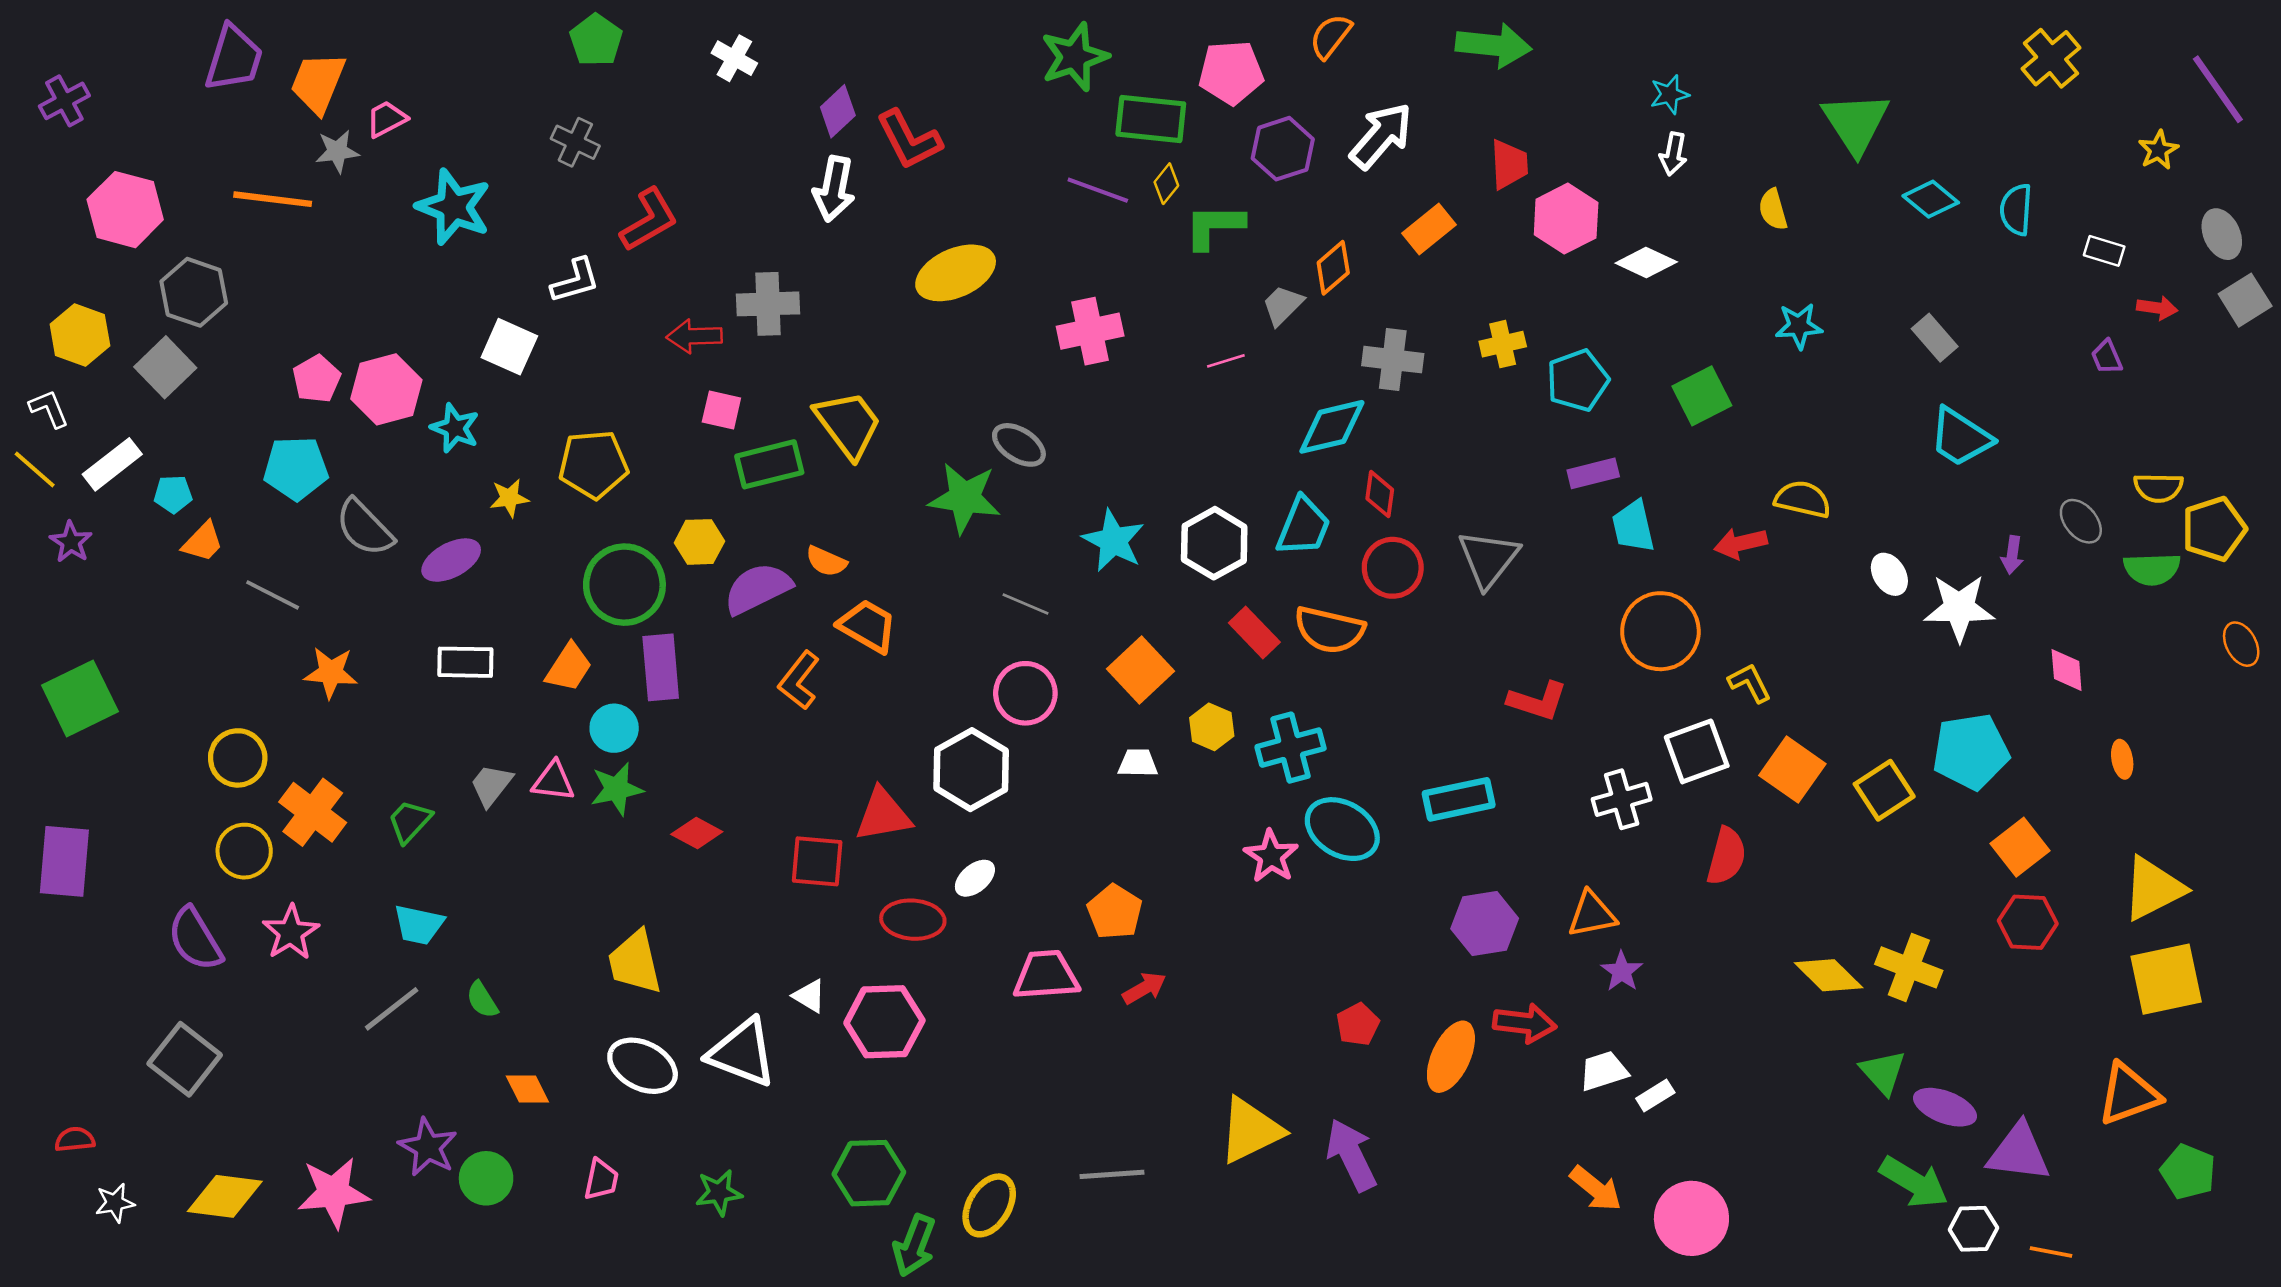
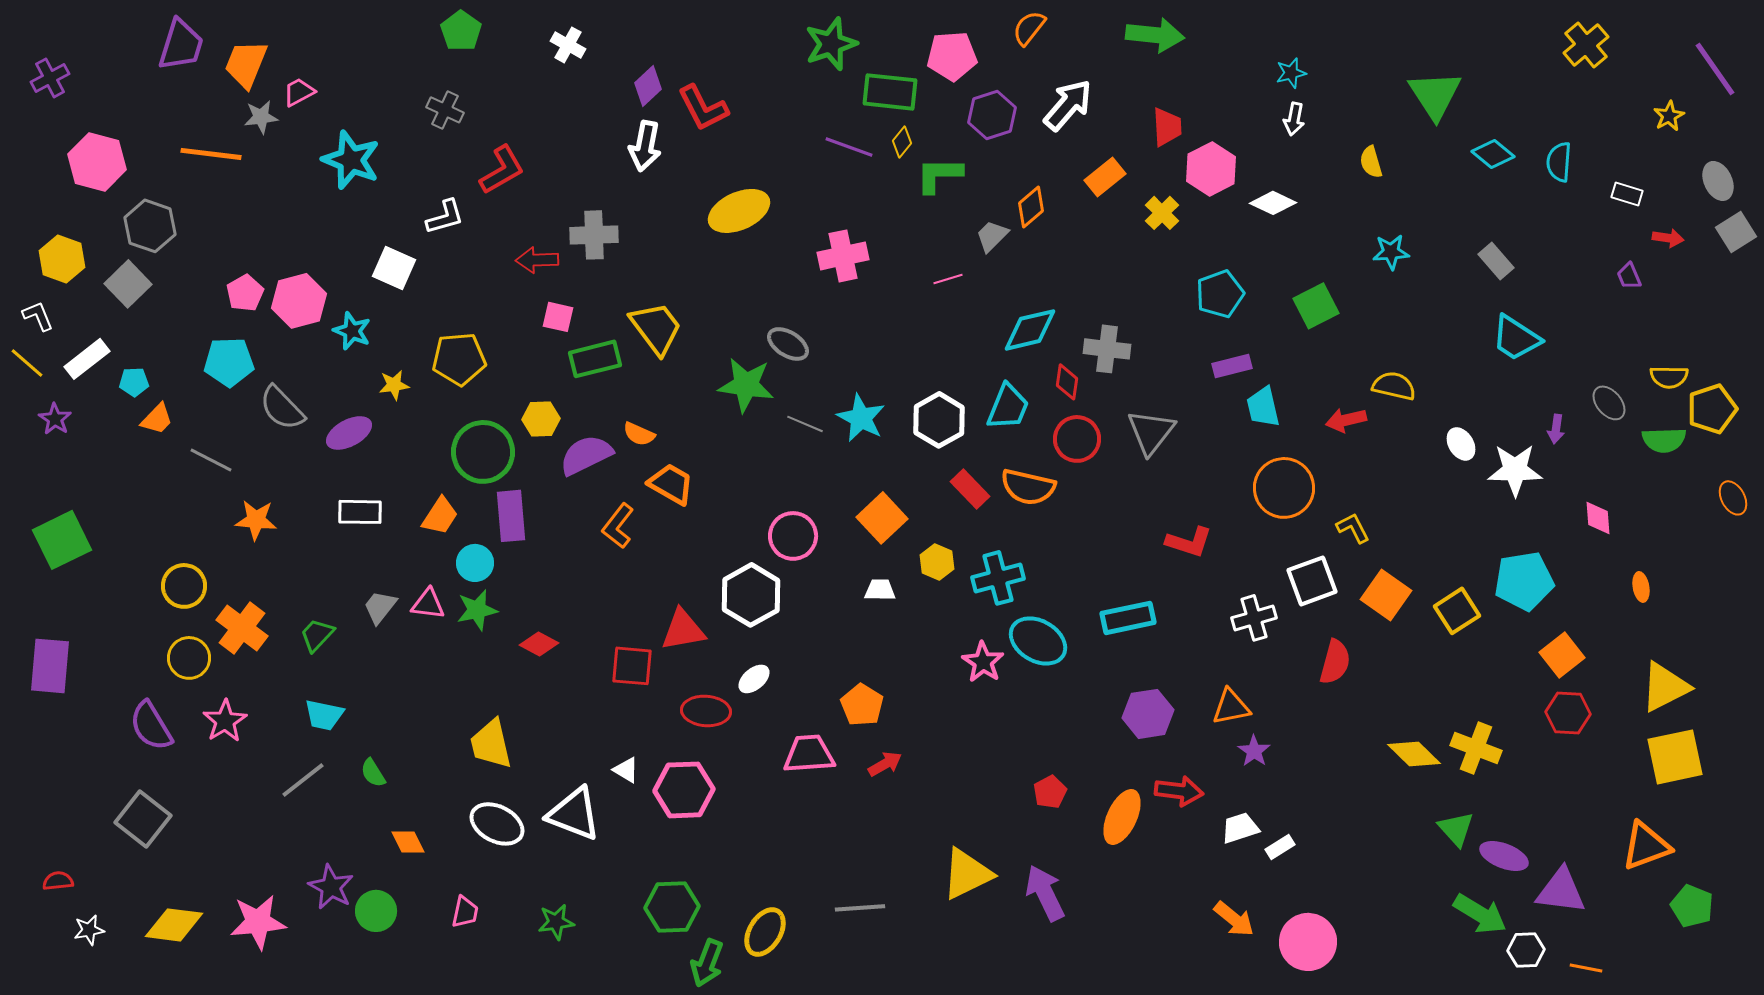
yellow cross: (1503, 344) -> (1162, 213), moved, turned -32
gray cross: (1393, 360) -> (1107, 349), moved
gray line: (1025, 604) -> (805, 424), moved

